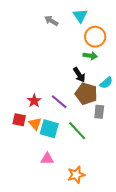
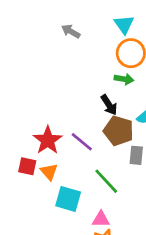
cyan triangle: (80, 16) -> (124, 25), moved
red star: (34, 101) -> (48, 140), size x1.5
cyan square: (49, 129) -> (68, 199), moved
pink triangle: (47, 159) -> (101, 219), moved

